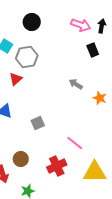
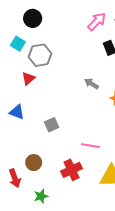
black circle: (32, 22) -> (33, 18), moved
pink arrow: (81, 25) -> (97, 22), turned -66
pink line: (75, 143) -> (90, 146), turned -30

